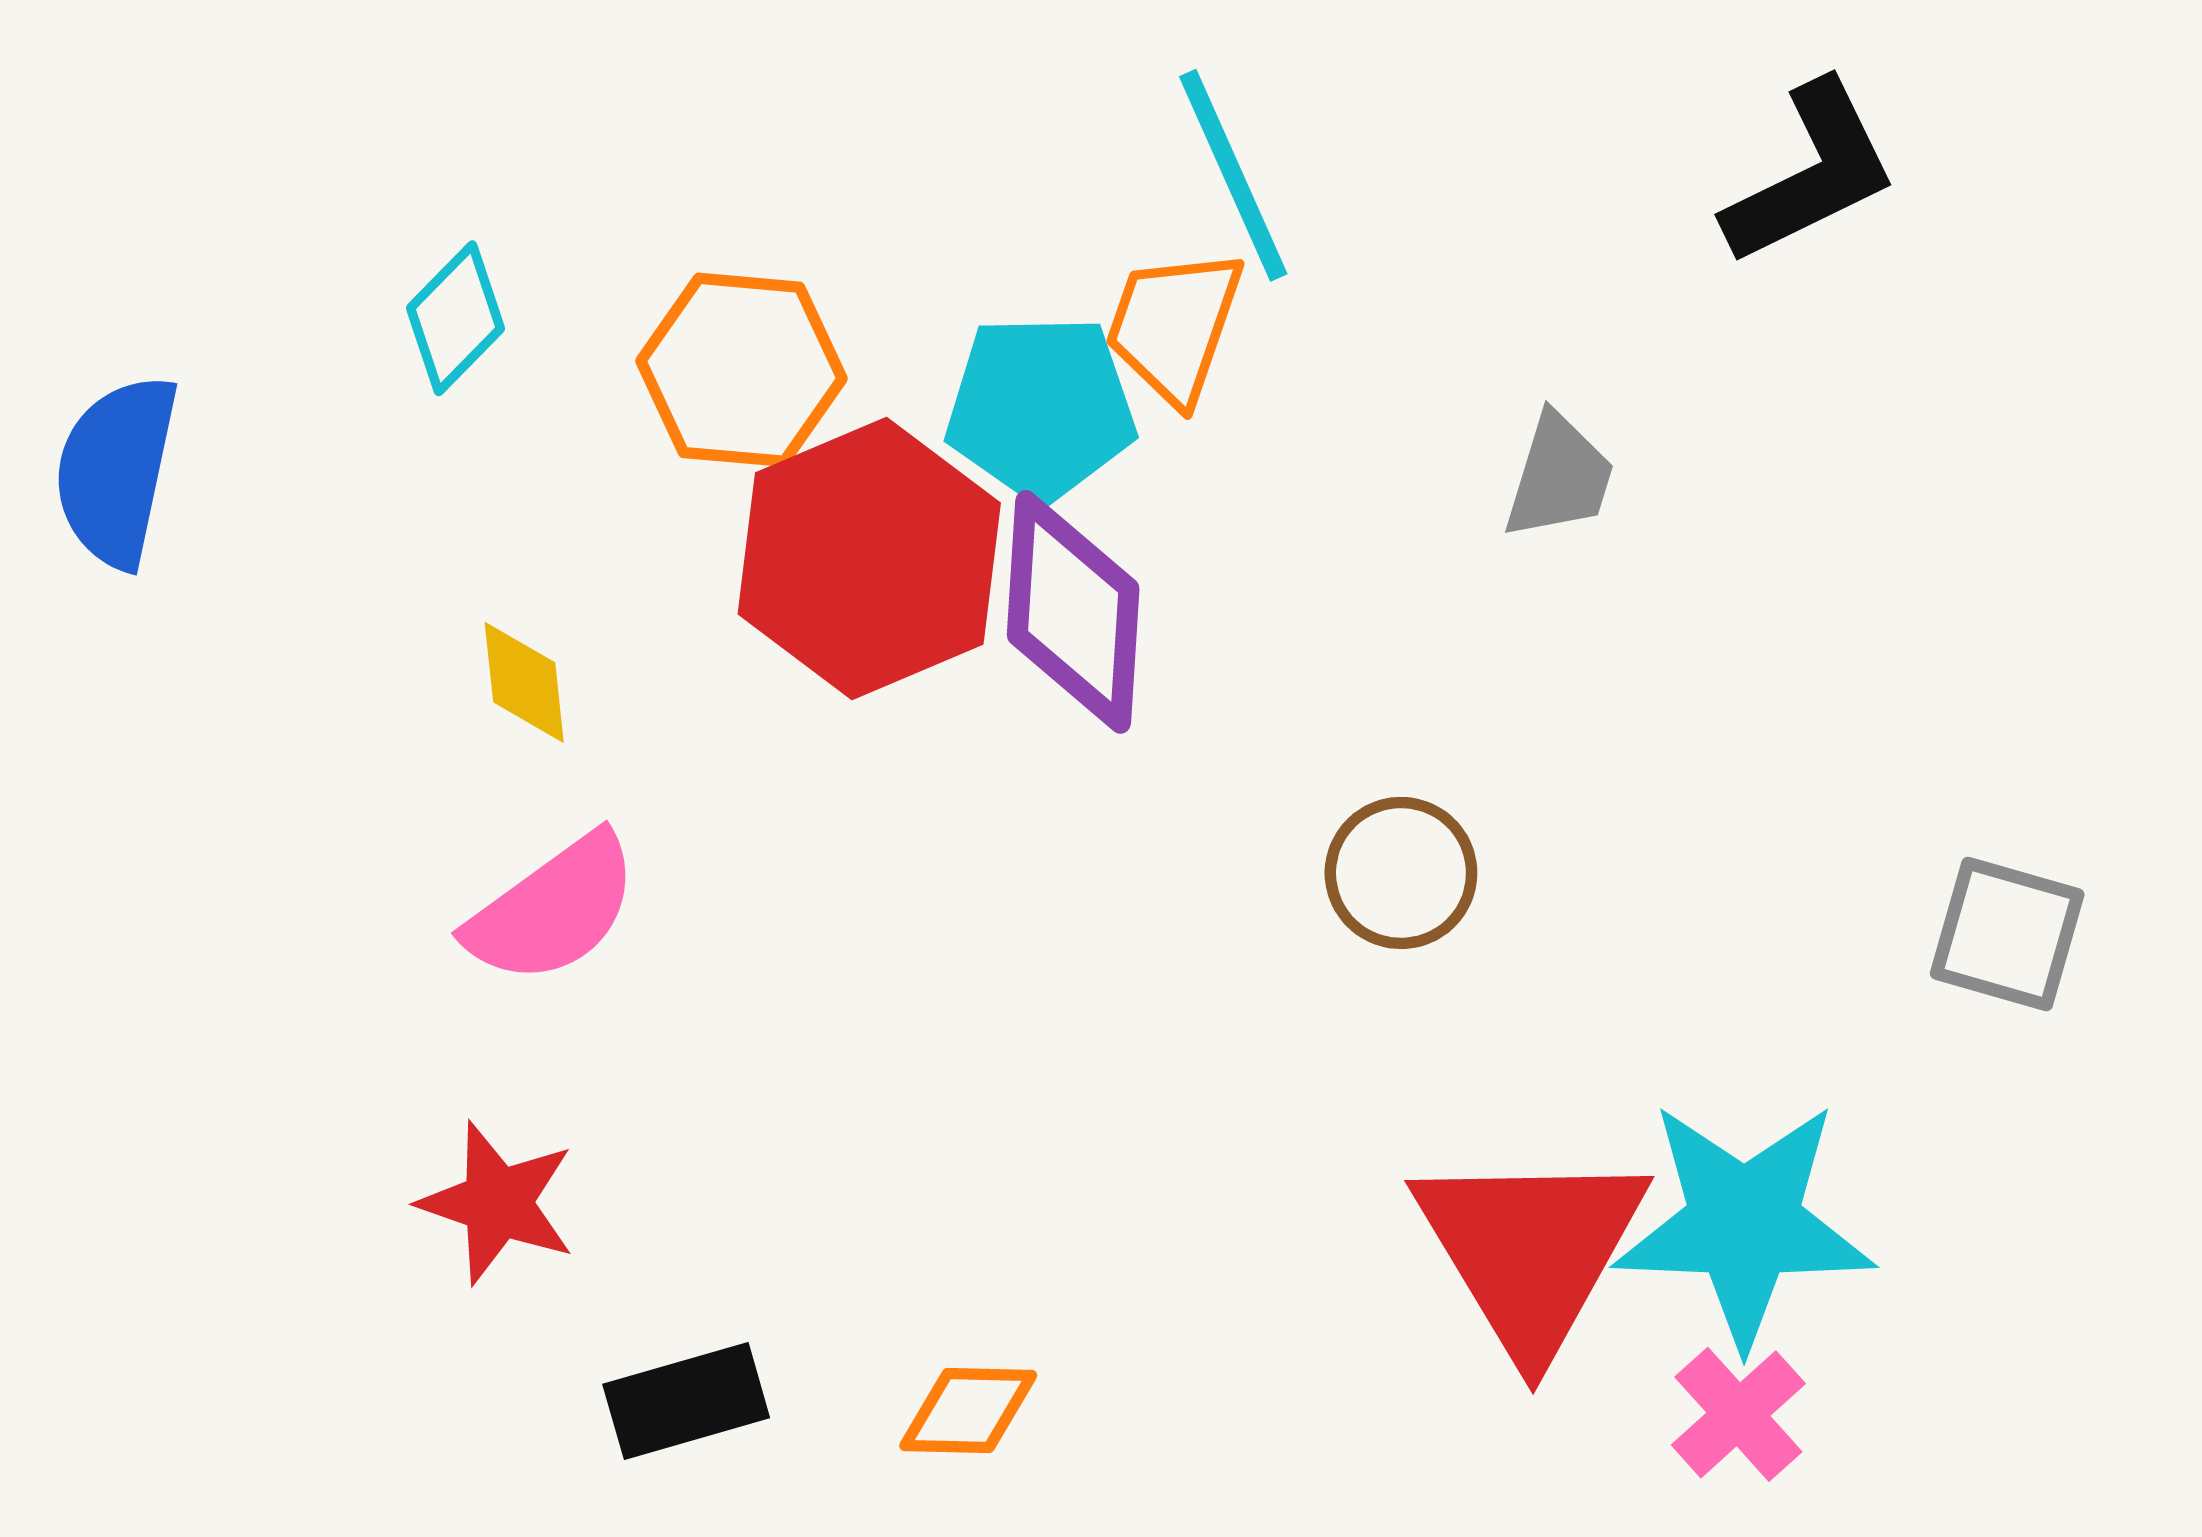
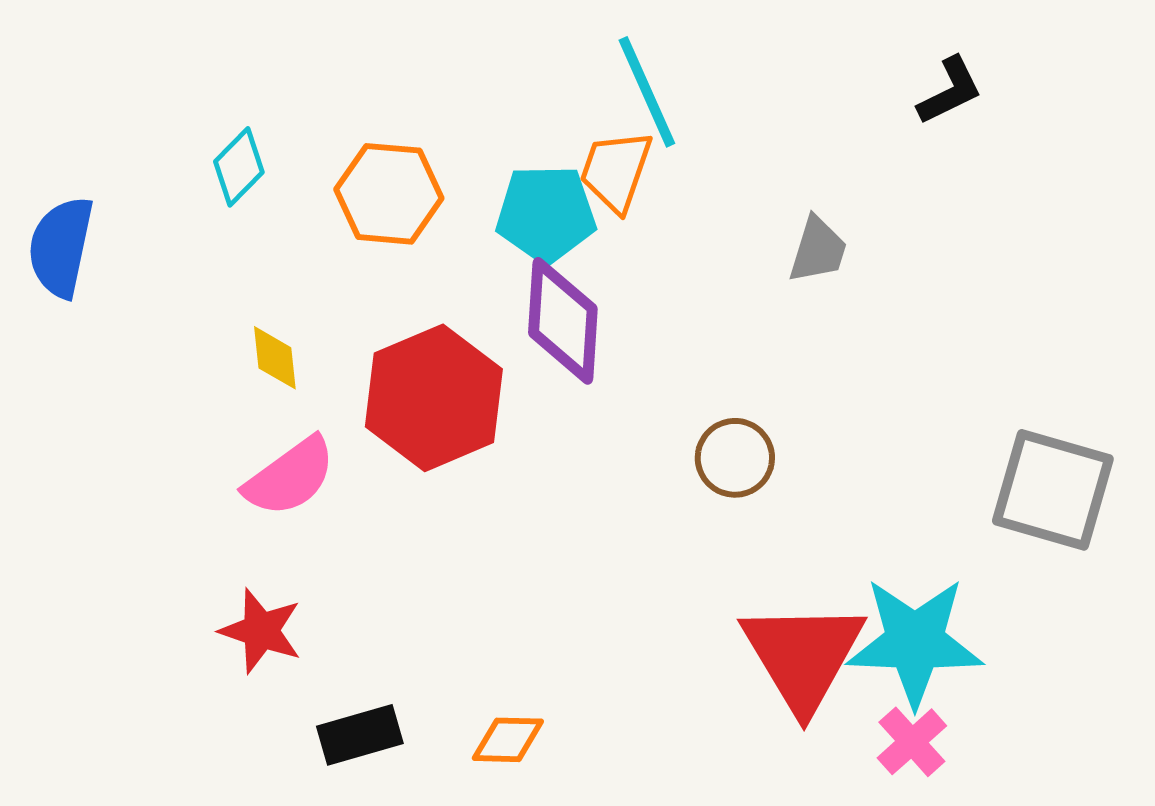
black L-shape: (1811, 173) -> (950, 91), size x0.7
red hexagon: (869, 558) -> (434, 398), moved
gray square: (2007, 934) -> (1053, 490), size x1.5

